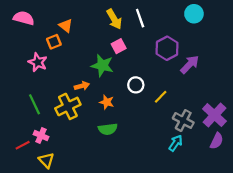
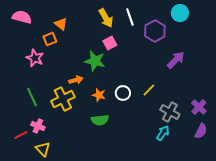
purple hexagon: (167, 48) -> (155, 31), moved
white circle: (136, 85) -> (123, 93), moved
purple cross: (214, 115) -> (199, 107), size x0.7

